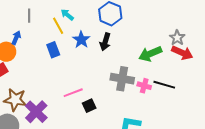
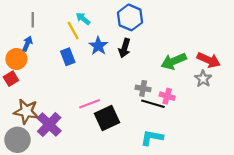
gray line: (29, 16) -> (33, 20), moved
gray star: (177, 38) -> (203, 79), moved
gray cross: (122, 79) -> (143, 88), size x0.6
black line: (164, 85) -> (153, 104), moved
black square: (89, 106) -> (107, 118), size x1.6

